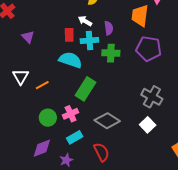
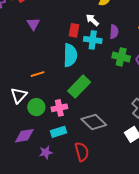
green cross: (111, 53) -> (121, 57), moved
cyan semicircle: (70, 60) -> (70, 55), turned 60
white triangle: (21, 77) -> (19, 95), moved

